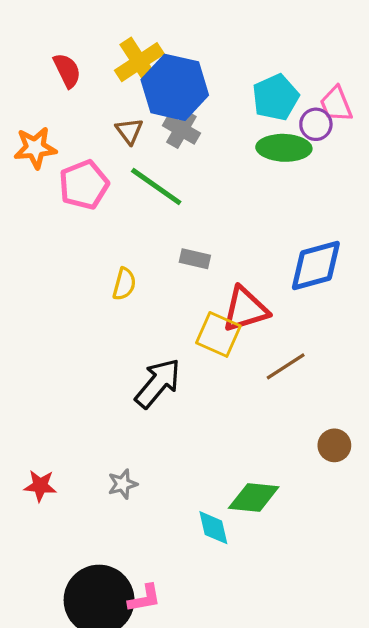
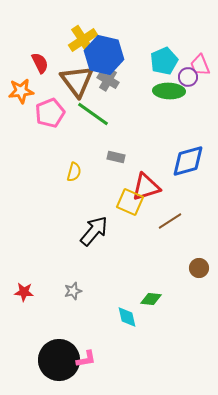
red semicircle: (67, 71) -> (40, 63), moved
brown triangle: (129, 131) -> (77, 81), size x2.0
green diamond: (254, 497) -> (151, 299), size x0.7

